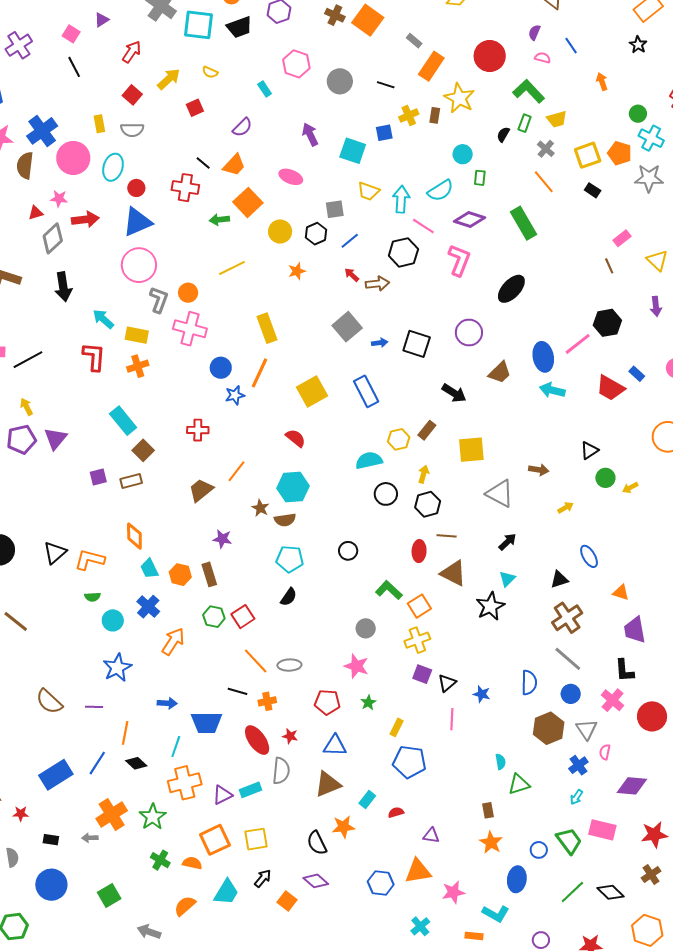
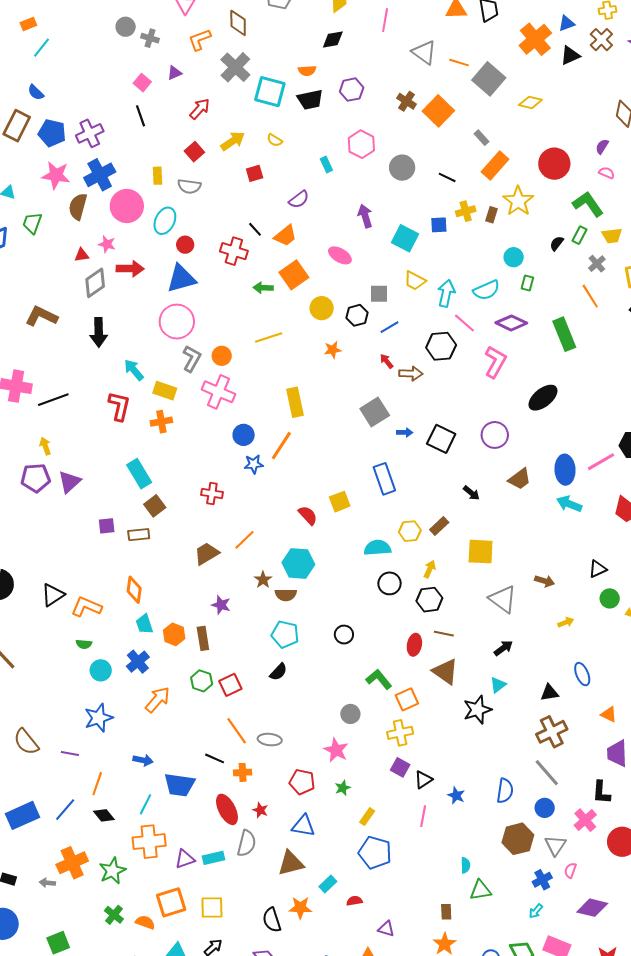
purple cross: (19, 45) -> (90, 133), moved
yellow square: (312, 392) -> (340, 502), moved, size x0.7
black arrow: (454, 393) -> (471, 493), size x0.7

